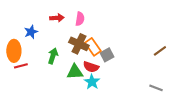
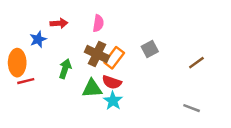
red arrow: (57, 18) -> (59, 23), moved
orange rectangle: (93, 47) -> (114, 58), turned 72
gray square: (107, 55) -> (150, 49), moved

